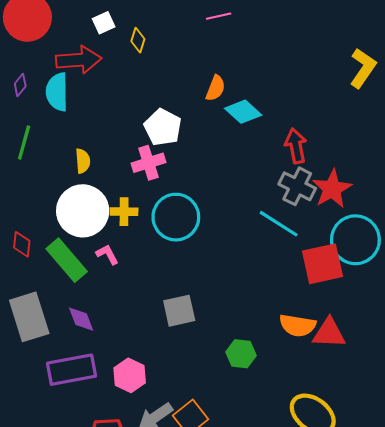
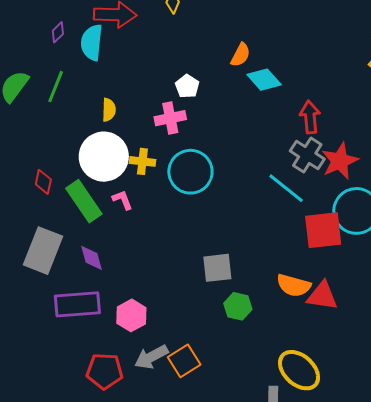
white pentagon: (163, 127) -> (187, 86), size x0.7
gray square: (179, 311) -> (217, 268), moved
gray rectangle: (29, 317) -> (43, 251), turned 33

